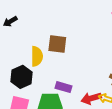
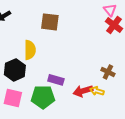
brown square: (57, 44) -> (50, 22), moved

